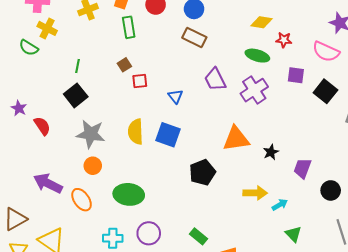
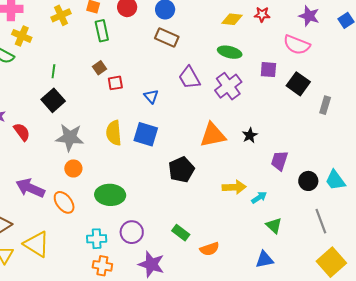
red star: (284, 40) -> (262, 14), moved
black star: (271, 152) -> (250, 135), moved

